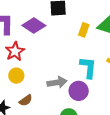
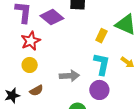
yellow rectangle: (84, 30) -> (101, 36), moved
purple circle: (79, 91) -> (99, 90), moved

